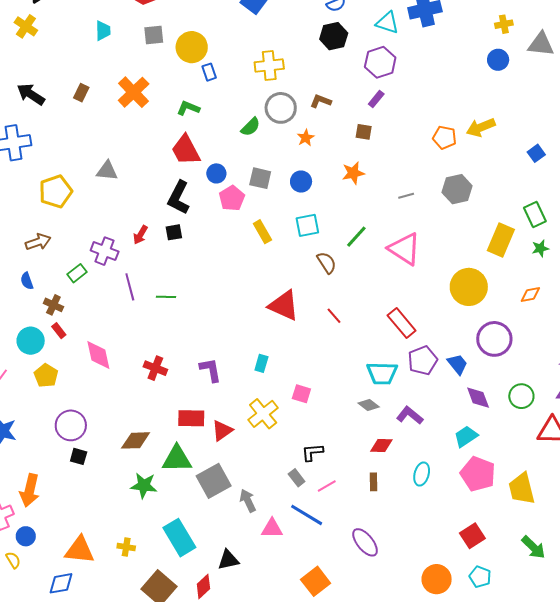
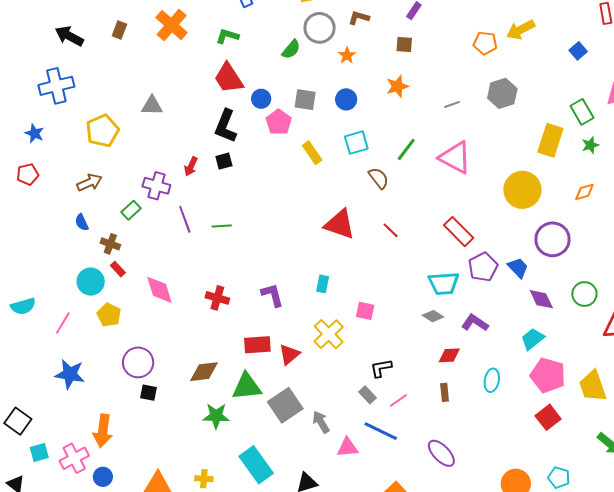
red square: (472, 536) -> (548, 417), moved

